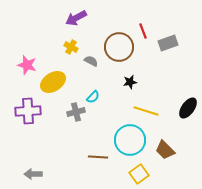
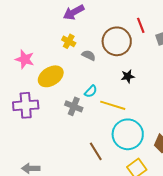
yellow line: (146, 111) -> (113, 105), moved
gray cross: (76, 112) -> (74, 106), turned 36
brown line: (98, 157) -> (96, 151), turned 54

